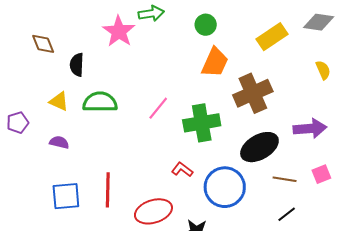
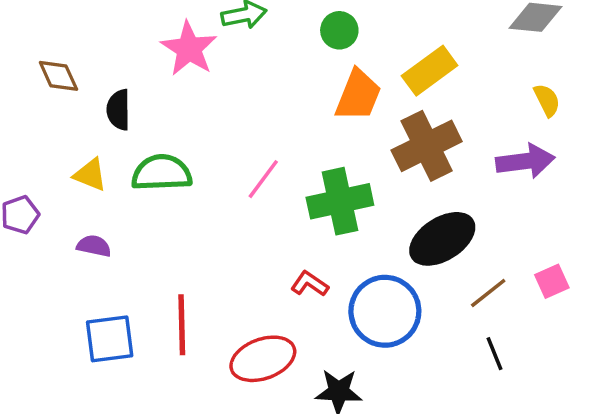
yellow rectangle: (272, 37) -> (430, 71), moved
purple arrow: (310, 128) -> (525, 161), moved
brown line: (285, 179) -> (488, 293), turned -45
black line: (287, 214) -> (494, 354), turned -72

